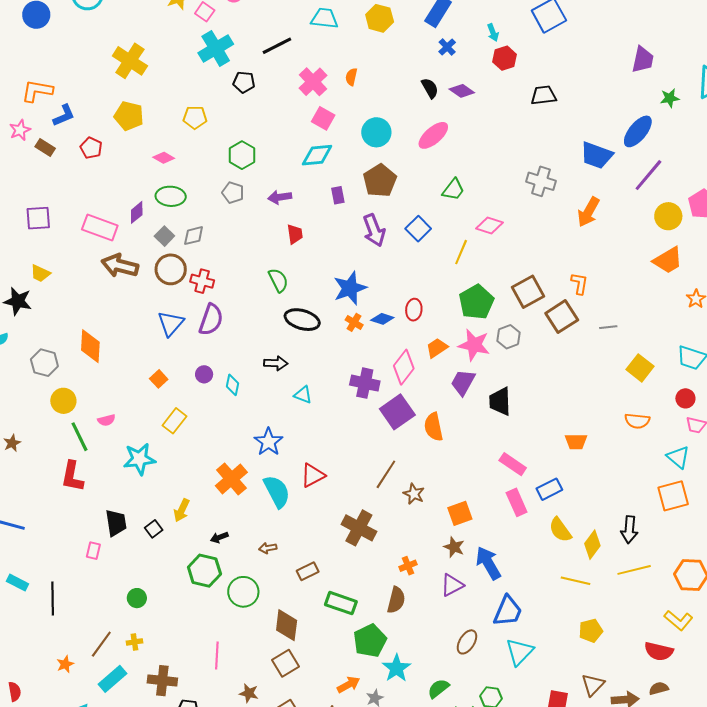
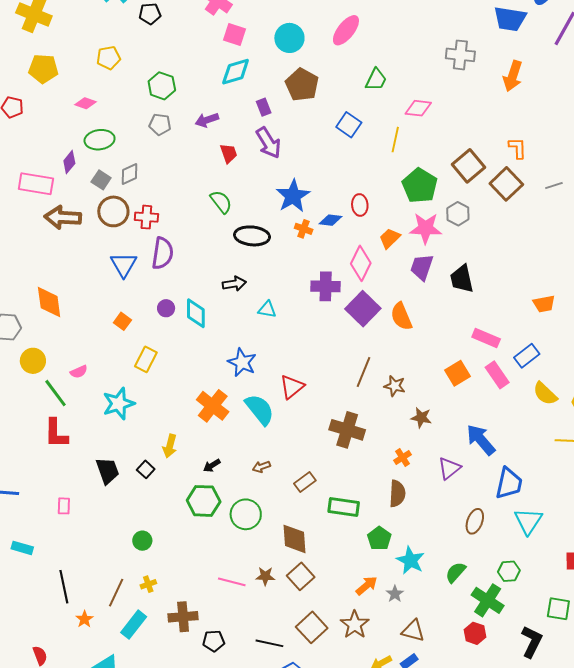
purple arrow: (374, 230) -> (269, 143), moved
cyan diamond: (233, 385) -> (196, 313), size x1.4
orange square: (460, 513) -> (458, 373), moved
brown star: (454, 547) -> (421, 418), moved
pink rectangle: (93, 551) -> (64, 506), moved
black line: (53, 598) -> (64, 587), moved
green pentagon: (370, 641) -> (379, 538), size x0.7
pink line: (217, 655) -> (232, 582), turned -68
brown star: (249, 693) -> (265, 576), moved

